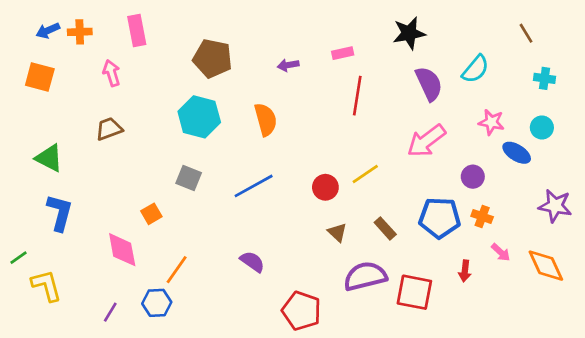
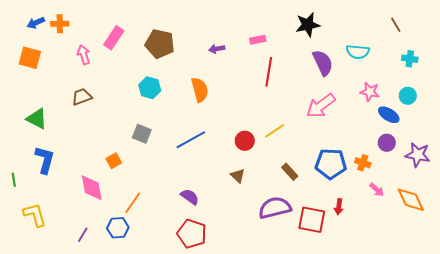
pink rectangle: (137, 31) -> (114, 38), moved, turned 45
cyan semicircle: (475, 69) -> (358, 52), turned 55
cyan hexagon: (199, 117) -> (150, 88), size x0.7
purple circle: (473, 177) -> (387, 143), moved
brown triangle: (337, 232) -> (238, 176), moved
green line: (19, 258) -> (14, 180), moved, turned -64
red arrow: (465, 271) -> (339, 207), moved
red pentagon: (301, 311) -> (192, 234), moved

